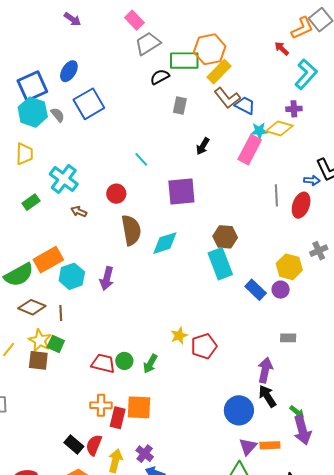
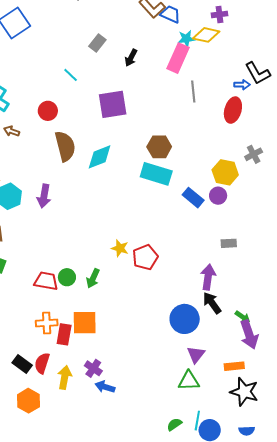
gray rectangle: (180, 105) -> (97, 43), moved, turned 30
gray line: (276, 195) -> (193, 91), moved
cyan rectangle: (220, 264) -> (156, 174), turned -48
yellow star: (179, 336) -> (120, 248), turned -30
orange rectangle: (270, 445) -> (234, 366), moved

